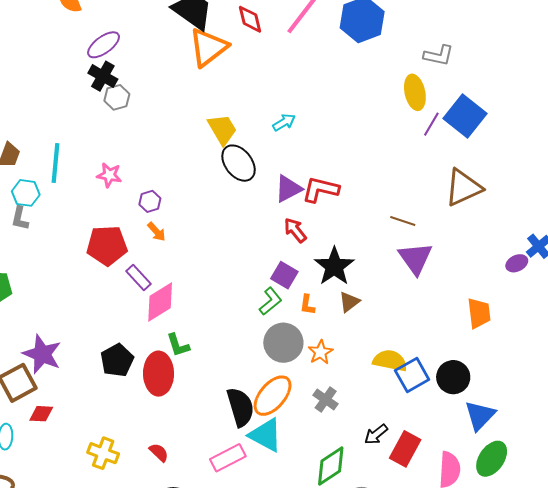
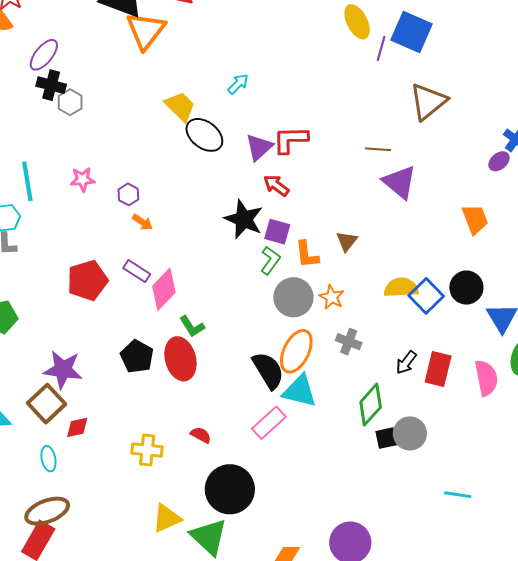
red pentagon: (107, 245) -> (87, 280), moved
black star: (334, 266) -> (244, 219), moved
orange L-shape: (307, 305) -> (307, 255), size x1.4

